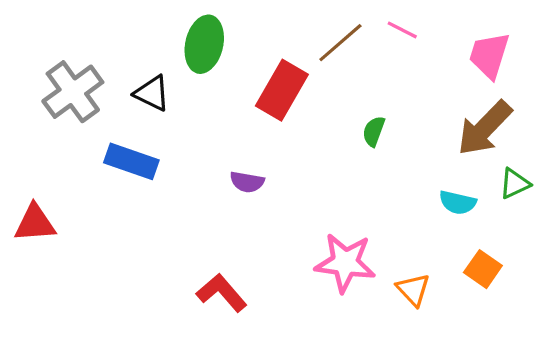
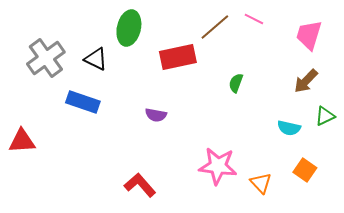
red rectangle: (282, 90) -> (178, 57), turned 48
brown arrow: (485, 128) -> (306, 81), size x0.7

